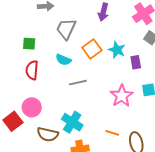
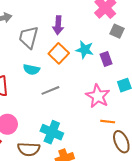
purple arrow: (103, 12) -> (58, 25), moved
orange line: (112, 133) -> (108, 122), moved

